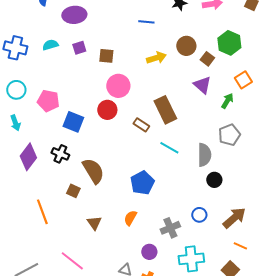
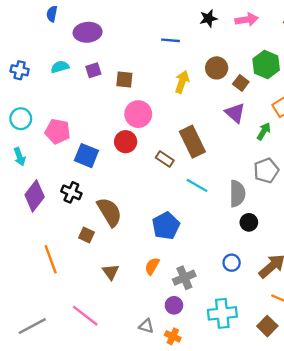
blue cross: (15, 48) -> (20, 70), size x0.7
yellow arrow: (156, 58) -> (182, 82), turned -54
gray cross: (170, 228) -> (184, 278), moved

